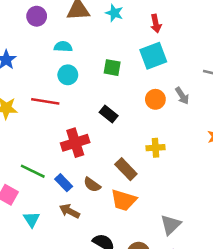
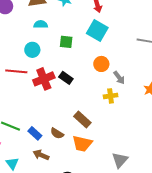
cyan semicircle: (63, 47) -> (41, 24), moved
cyan square: (153, 56) -> (97, 31), turned -35
gray arrow: (182, 96) -> (119, 78), moved
red cross: (75, 143) -> (44, 79), moved
yellow cross: (155, 148) -> (111, 96), moved

